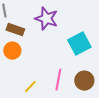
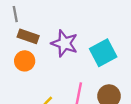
purple star: (46, 19) -> (64, 43), moved

